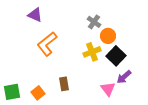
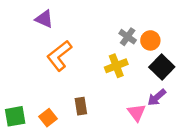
gray cross: (94, 22) -> (128, 37), moved
orange circle: (108, 36) -> (150, 40), moved
black square: (116, 56) -> (162, 67), moved

